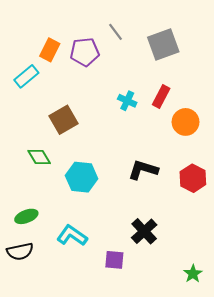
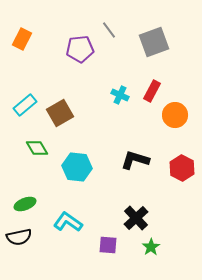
orange rectangle: (50, 50) -> (22, 39), moved
cyan rectangle: (26, 76) -> (25, 105), moved
green star: (193, 274) -> (151, 247), moved

